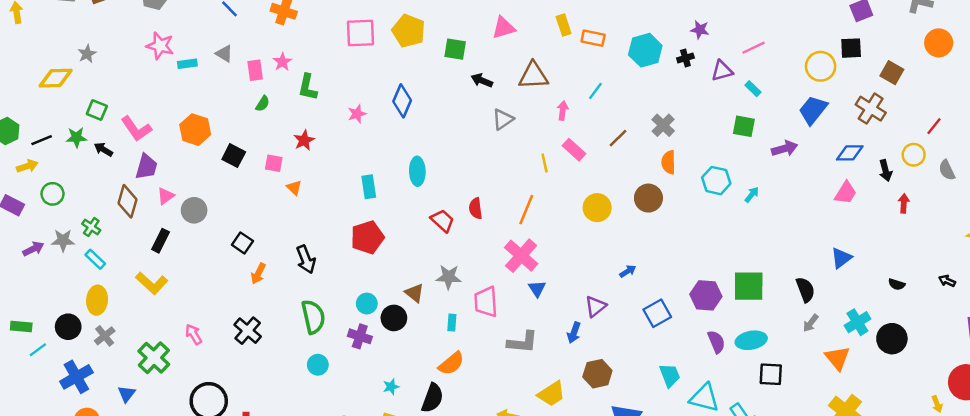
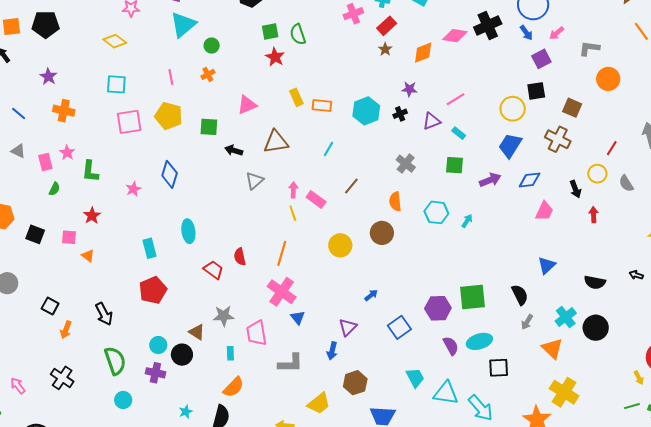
pink arrow: (563, 111) -> (293, 190), moved
gray cross: (663, 125) -> (406, 164), moved
blue diamond: (850, 153) -> (530, 180), moved
black semicircle: (897, 284) -> (595, 282), size x1.5

